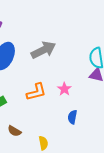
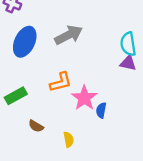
pink star: (64, 89) -> (84, 98), moved, size x1.6

